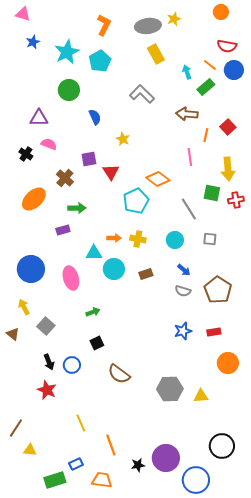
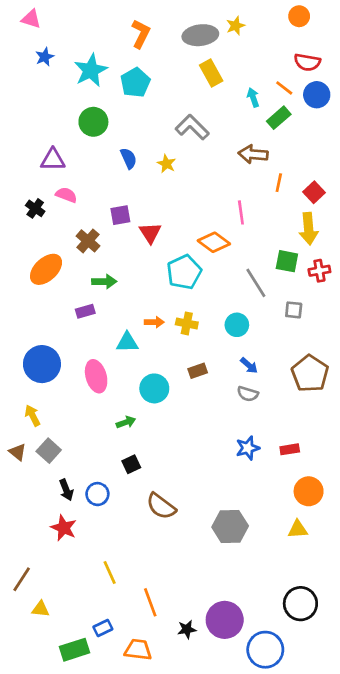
red square: (228, 127) -> (314, 192), moved
yellow star: (123, 139) -> (166, 164), moved
pink line: (190, 157) -> (241, 212), moved
gray square: (210, 239) -> (294, 310), moved
cyan circle: (114, 269) -> (154, 388), moved
brown pentagon: (218, 290) -> (310, 374), moved
gray square: (46, 326) -> (49, 451), moved
yellow triangle: (201, 396) -> (298, 529), moved

